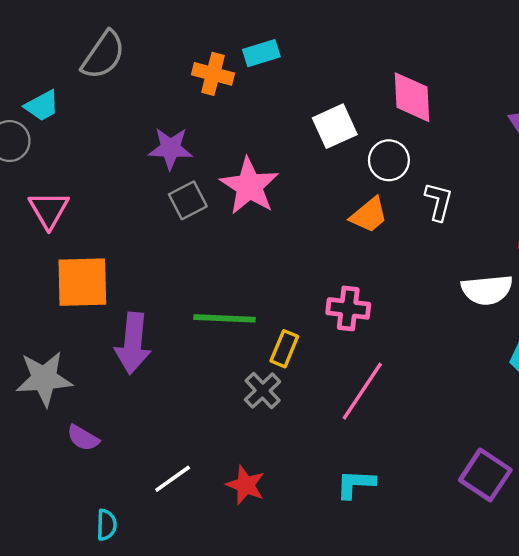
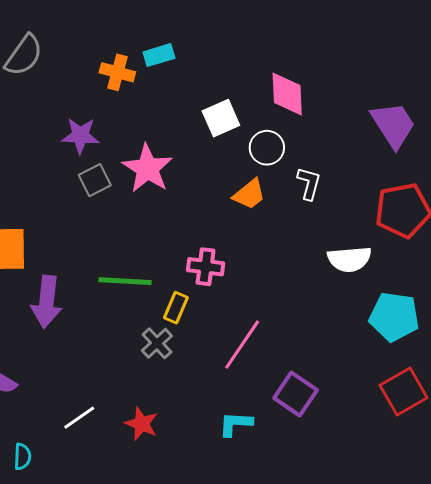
pink cross: (348, 308) -> (206, 267), moved
purple square: (485, 475) -> (296, 394), moved

